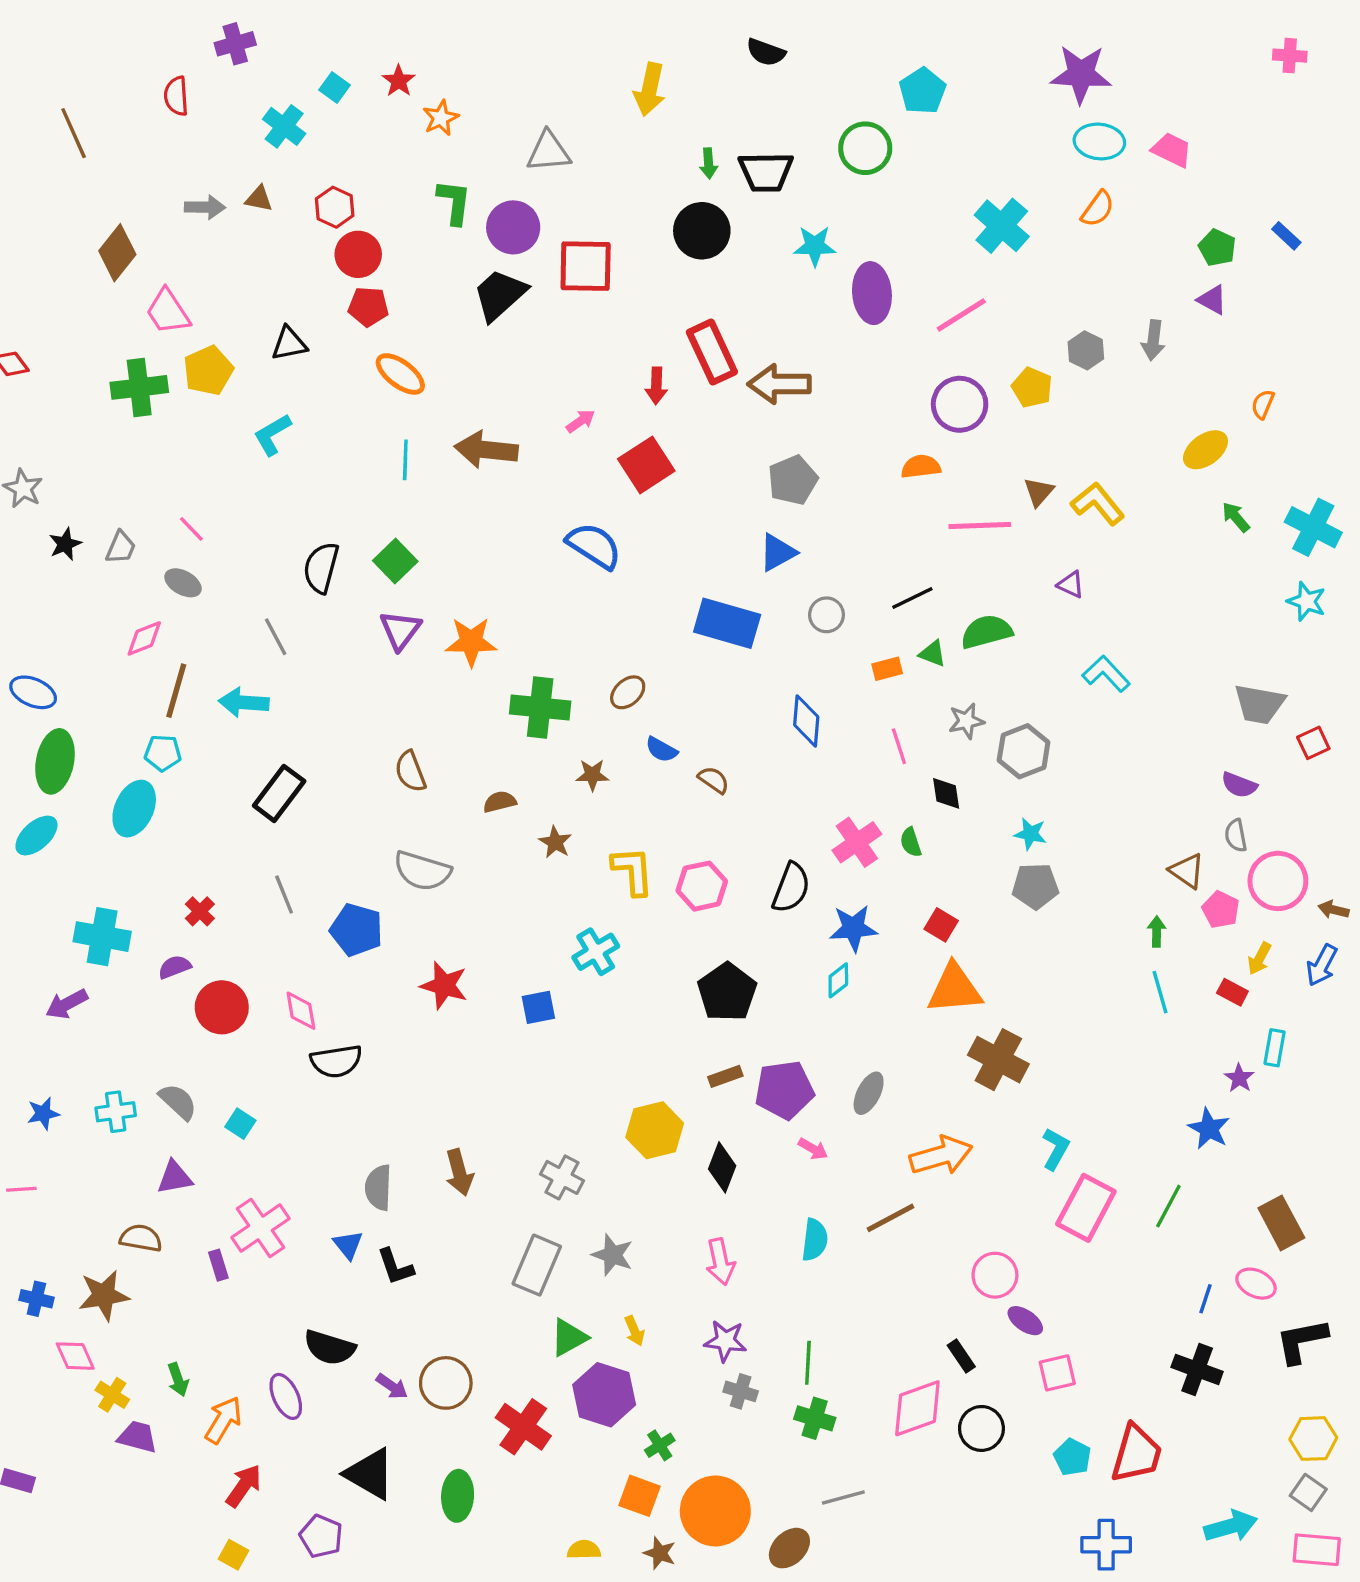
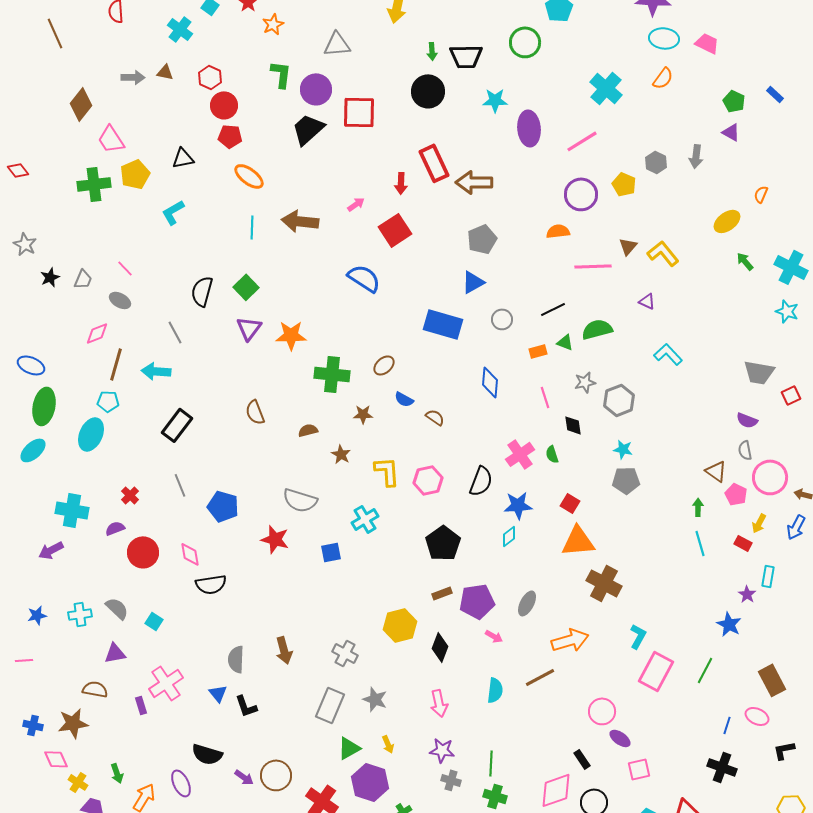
gray semicircle: (422, 871) -> (300, 500), moved
black L-shape: (1302, 1341) -> (784, 750), size x0.7

